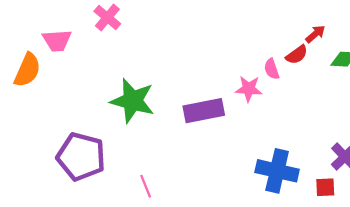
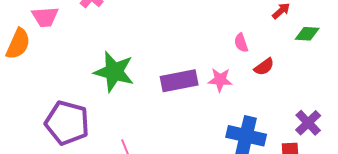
red semicircle: (297, 55) -> (264, 67), moved
pink star: (249, 89) -> (220, 80), moved

